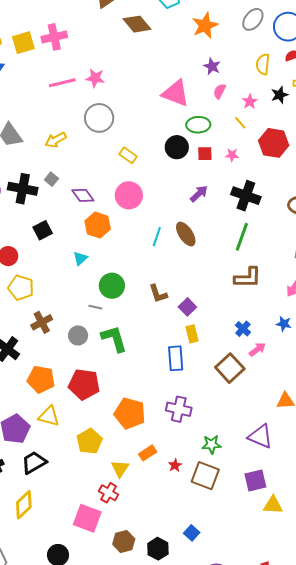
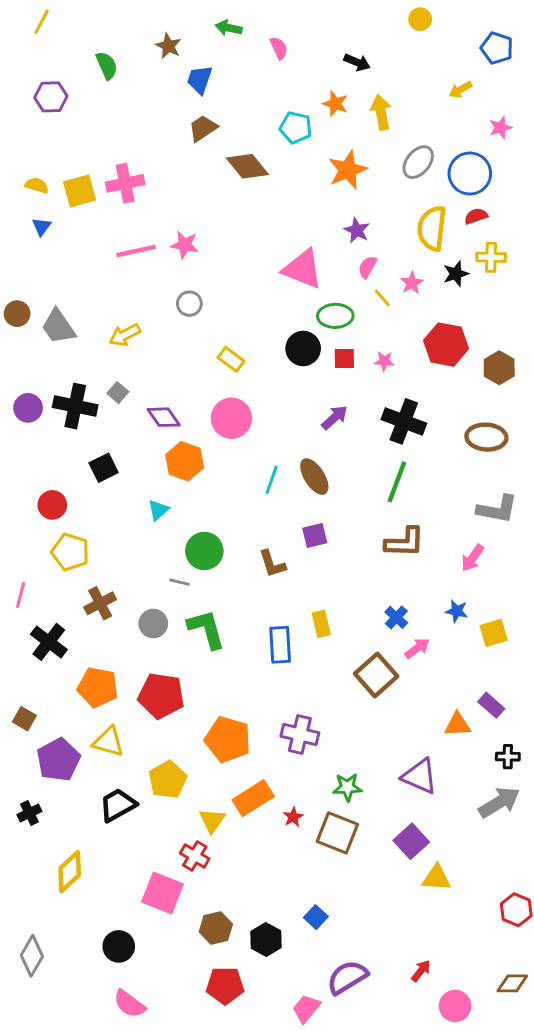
yellow semicircle: (263, 64) -> (432, 228), size x1.4
gray circle: (99, 118) -> (189, 304), size x0.6
yellow line: (240, 123) -> (382, 298), moved
purple square: (187, 307) -> (315, 535), moved, turned 30
blue rectangle: (176, 358) -> (280, 645), moved
orange rectangle: (148, 453) -> (253, 798), size x1.5
black trapezoid: (34, 463) -> (118, 805), moved
purple square: (255, 480) -> (411, 841), turned -30

